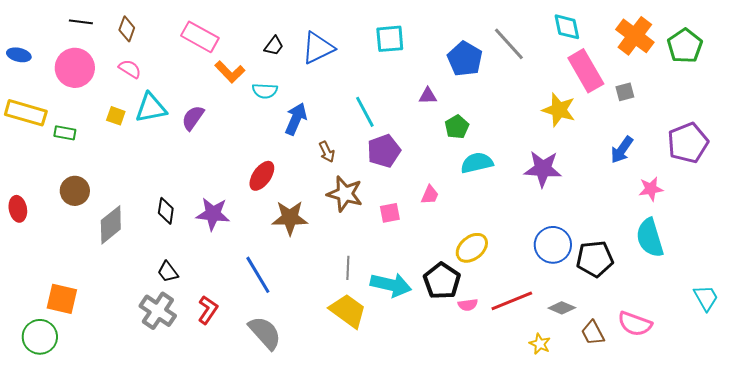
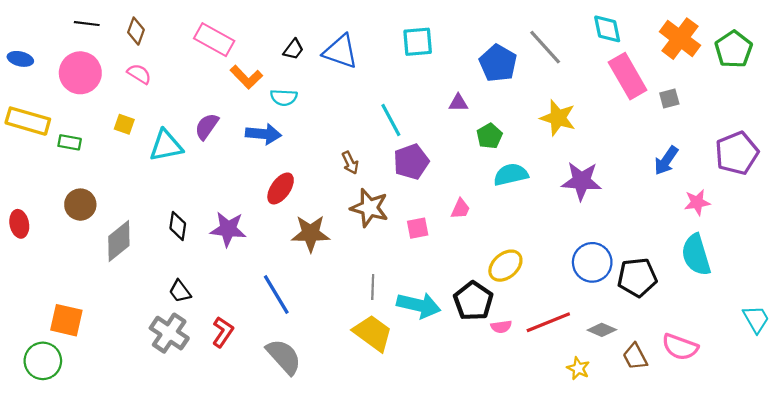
blue triangle: (318, 48) -> (341, 51), turned 45
cyan triangle: (151, 108) -> (166, 146), moved
yellow star: (559, 110) -> (558, 118), moved
blue arrow: (296, 119) -> (263, 134), moved, turned 72

